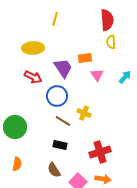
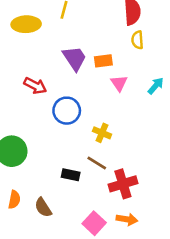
yellow ellipse: (33, 48) -> (26, 24), moved
purple trapezoid: (63, 68) -> (75, 58), moved
brown line: (63, 121) -> (97, 163), moved
brown semicircle: (54, 170) -> (43, 207), moved

